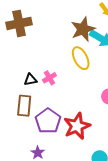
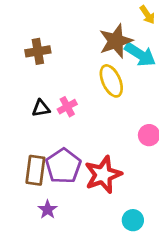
brown cross: (19, 23) -> (38, 51), moved, size x0.7
brown rectangle: (24, 106) -> (35, 170), moved

